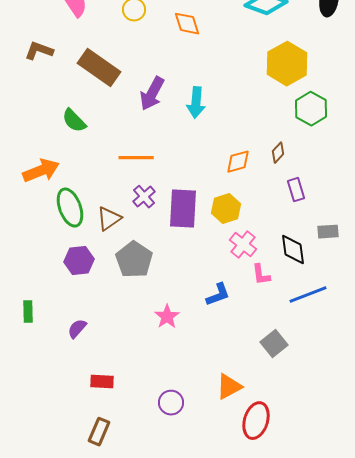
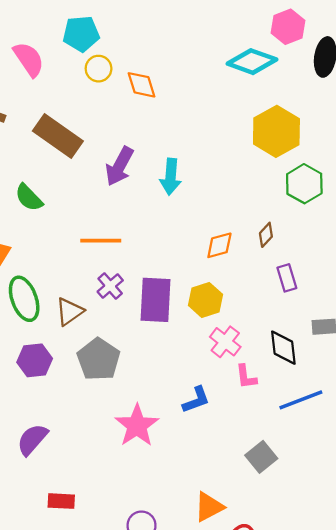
orange diamond: (187, 24) -> (142, 85), moved
pink star: (167, 317) -> (137, 426), size x1.5
purple semicircle: (77, 329) -> (32, 439), size x1.4

